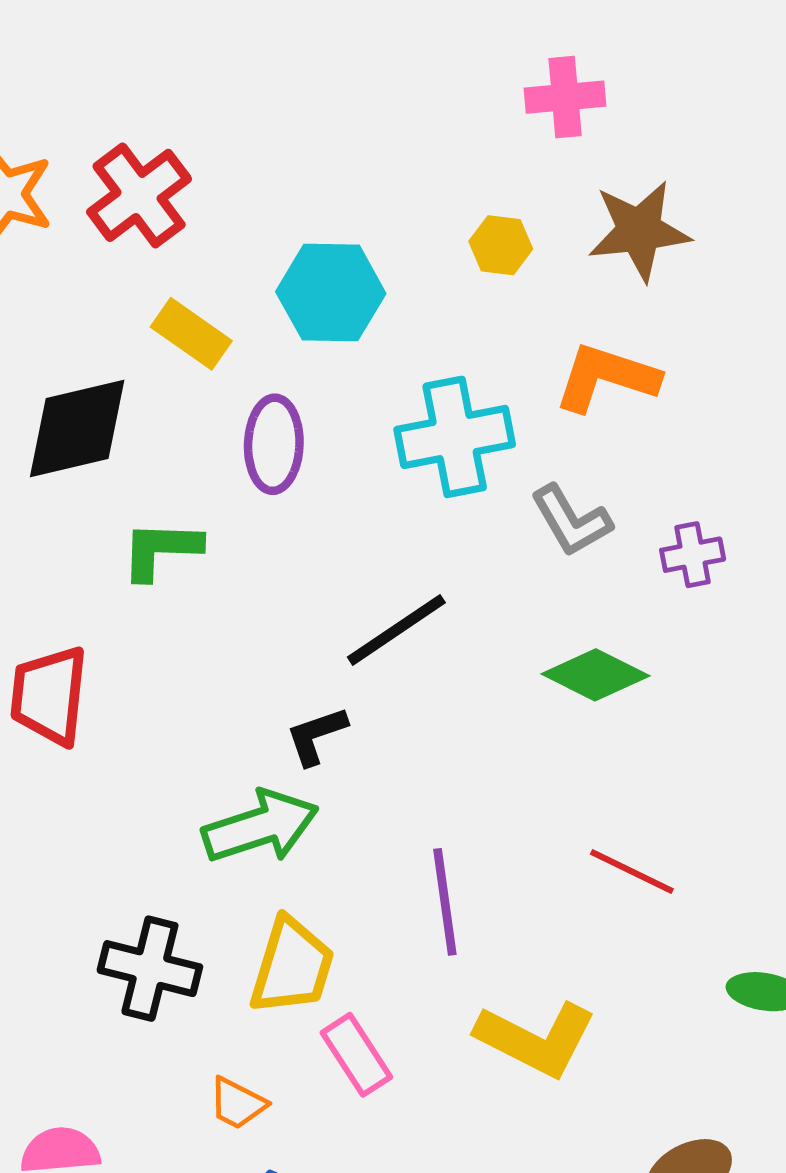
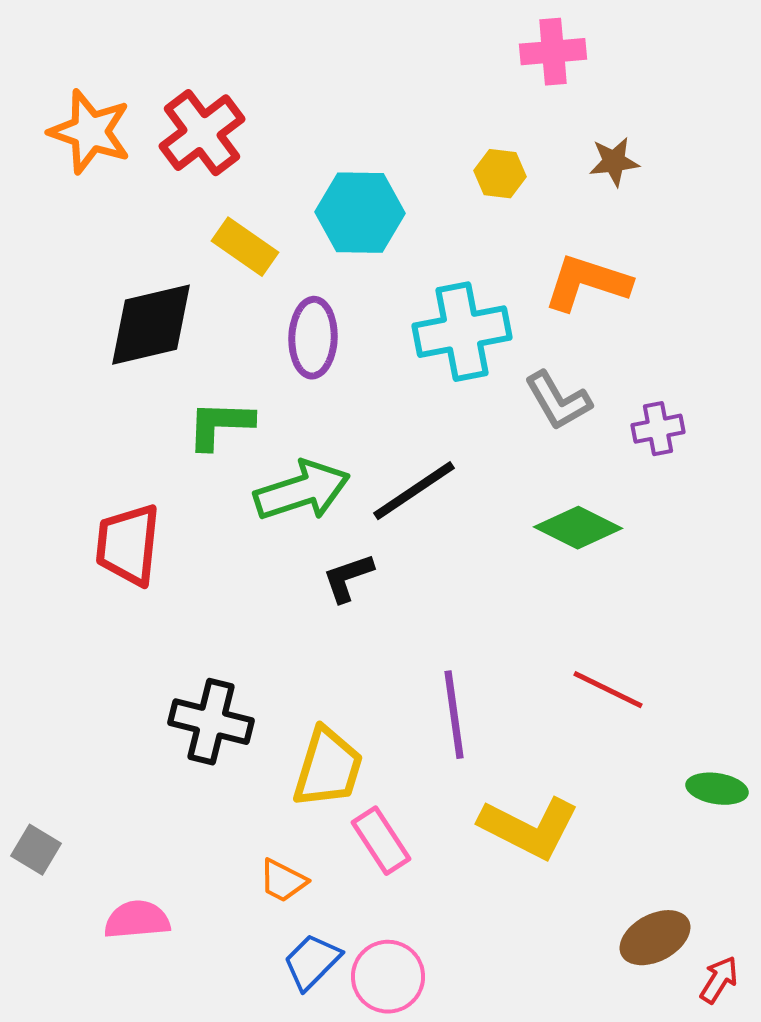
brown star: (639, 231) -> (614, 162), size x0.6
green arrow: (260, 827) -> (302, 491), moved
black cross: (150, 969) -> (211, 722), moved

